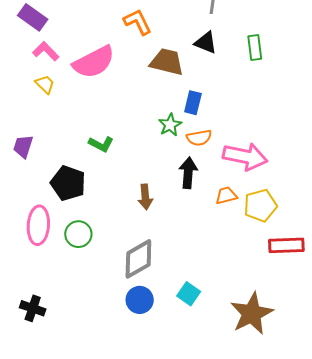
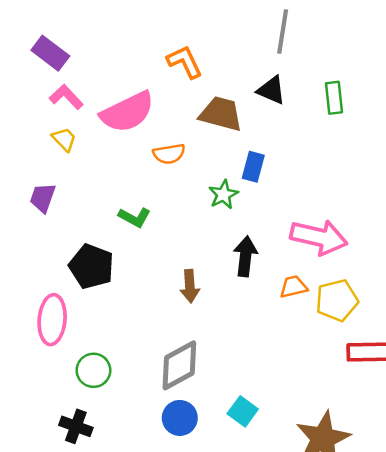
orange semicircle: (199, 138) -> (169, 154), moved
purple trapezoid: (23, 146) -> (43, 198), moved
green circle: (78, 234) -> (93, 370), moved
black cross: (33, 308) -> (76, 426), moved

